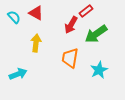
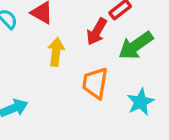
yellow arrow: (36, 43) -> (56, 52), moved

